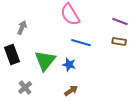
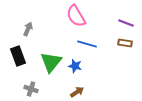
gray cross: (25, 88) -> (31, 89), turned -32

